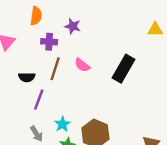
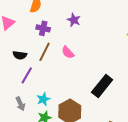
purple star: (73, 26) -> (74, 20), moved
black rectangle: (123, 69) -> (102, 86), moved

